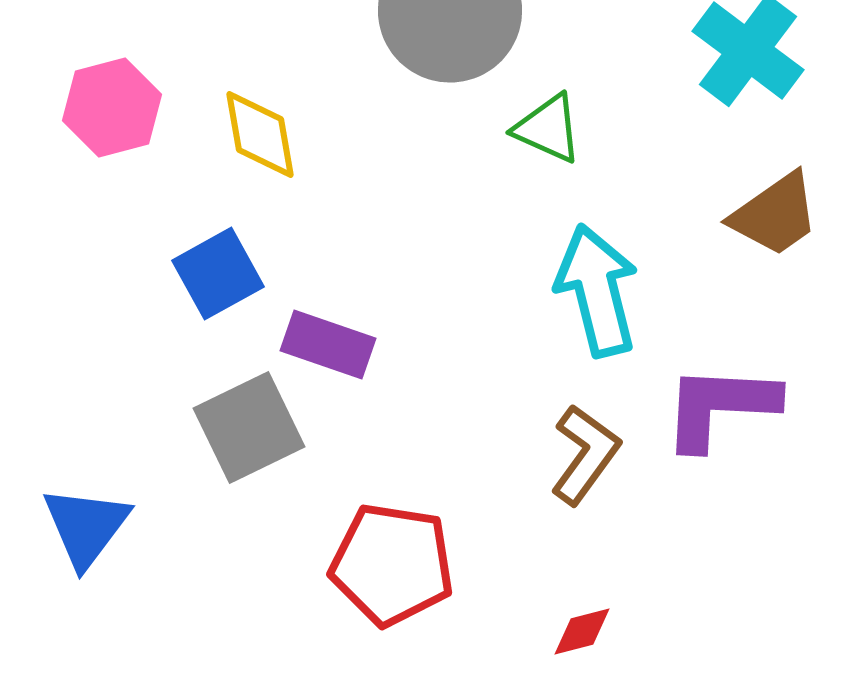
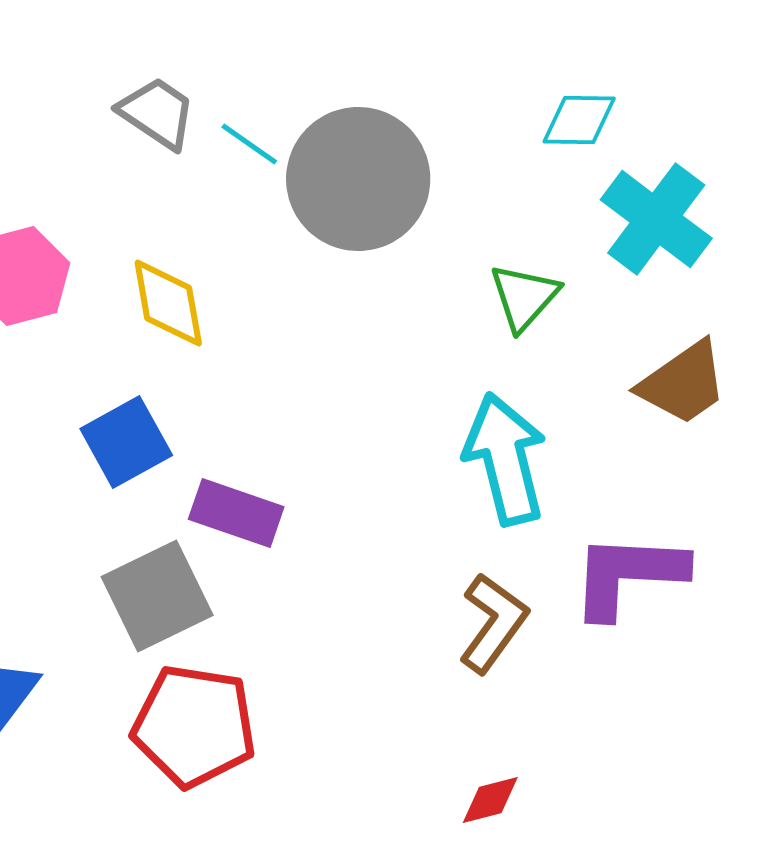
green triangle: (548, 129) -> (524, 297), moved, turned 48
red pentagon: (392, 565) -> (194, 726), moved

